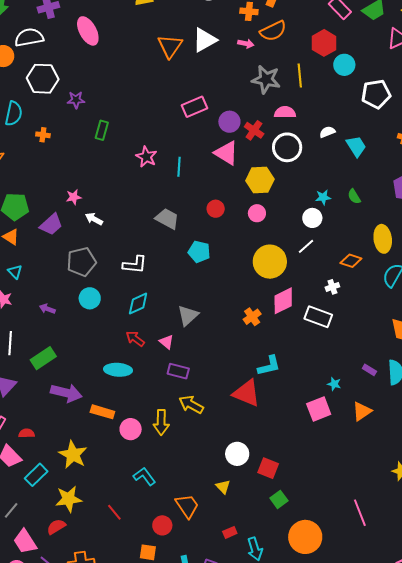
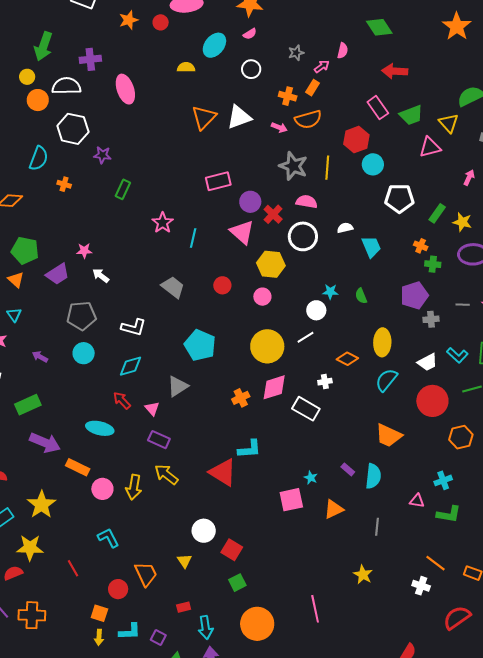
cyan pentagon: (199, 252) -> (200, 345), moved, size x1.4

